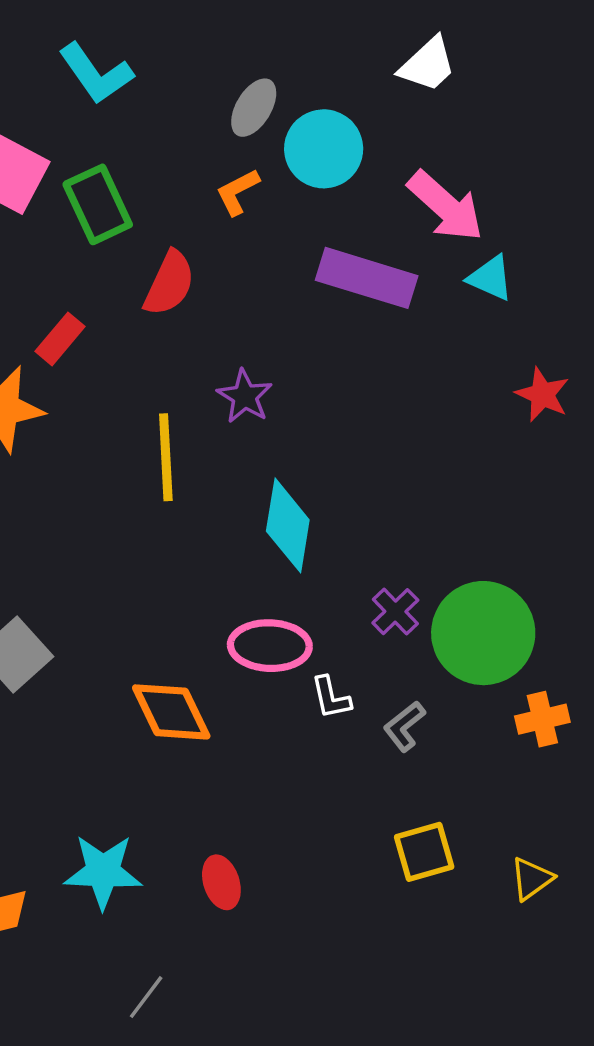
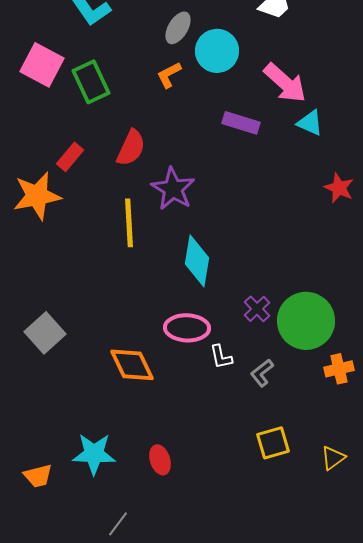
purple rectangle: (367, 278) -> (241, 123), size x0.7
red semicircle: (169, 283) -> (131, 148), moved
purple star: (245, 396) -> (173, 189), size x1.4

